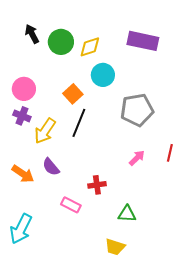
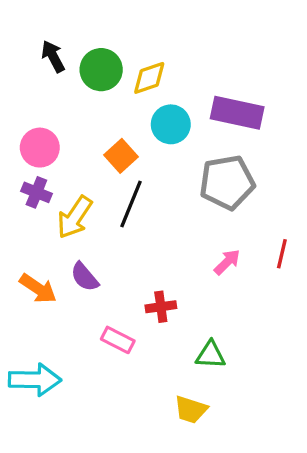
purple rectangle: (143, 41) -> (237, 113), moved
cyan arrow: (21, 229) -> (35, 380), turned -116

